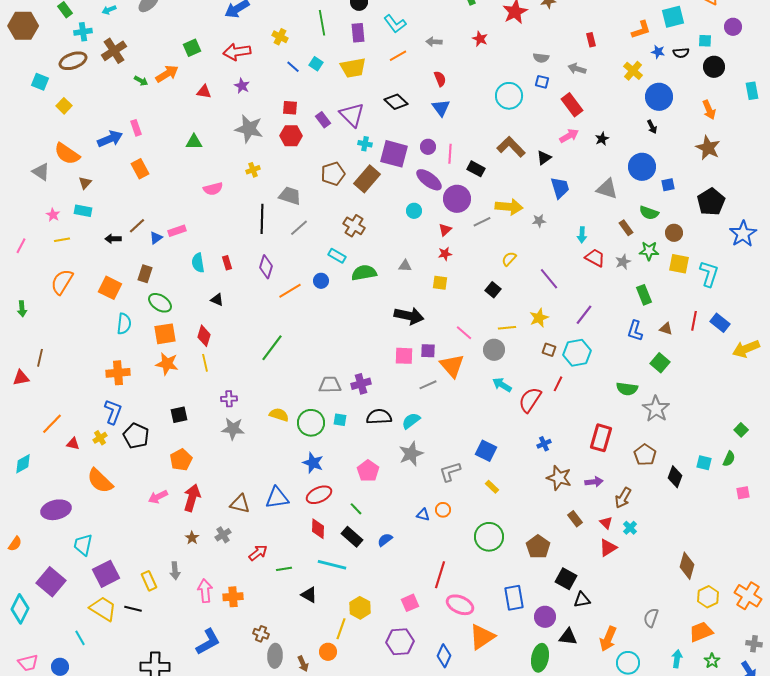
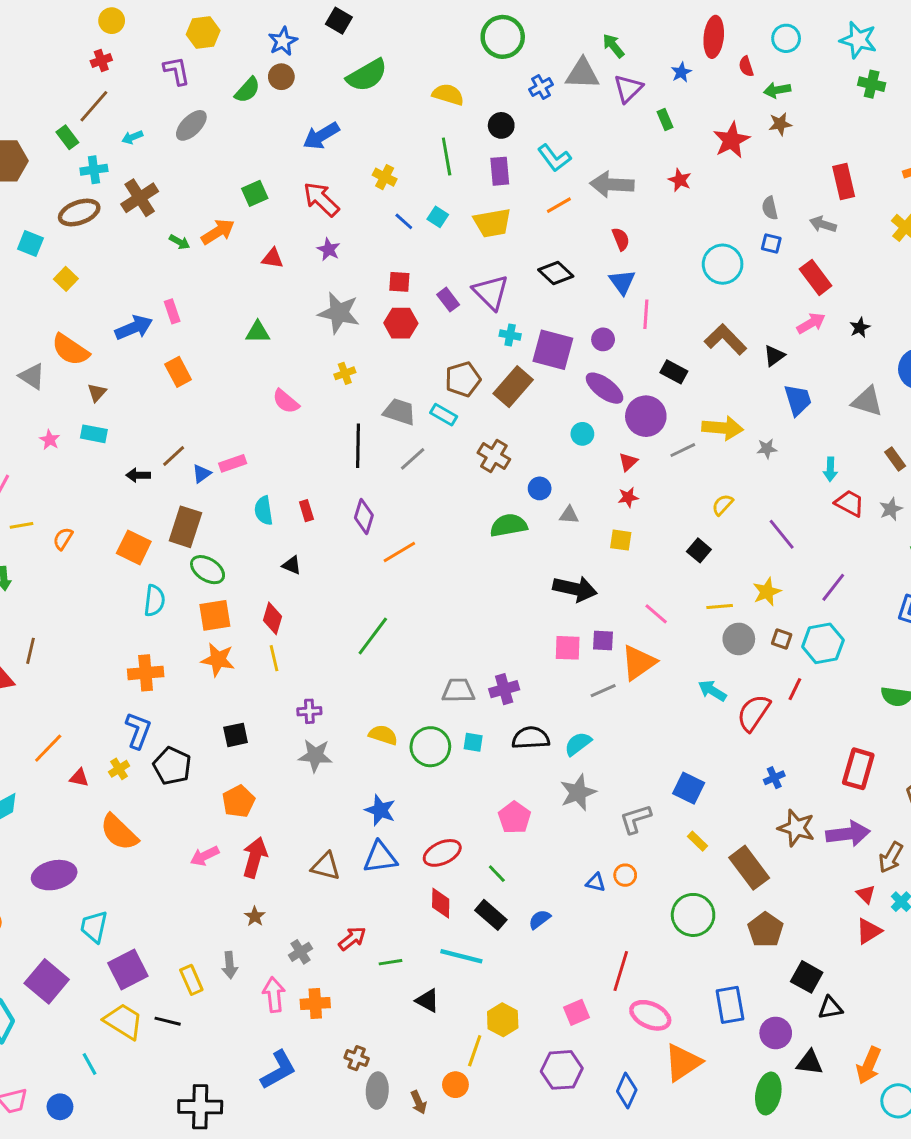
red rectangle: (591, 40) -> (844, 182), size x1.6
gray arrow: (434, 42) -> (612, 184), size x1.8
red arrow: (237, 52) -> (321, 199), turned 52
gray semicircle: (541, 58) -> (770, 208), turned 70
pink line: (450, 154) -> (646, 314), moved
pink semicircle: (213, 189) -> (286, 401), turned 54
yellow line: (62, 240) -> (22, 525), moved
cyan rectangle: (337, 256) -> (444, 415), moved
brown rectangle: (145, 274) -> (185, 527), size x1.5
blue circle: (321, 281) -> (540, 488), moved
orange semicircle: (62, 282) -> (63, 539), size x0.6
gray circle: (494, 350) -> (739, 639), moved
orange triangle: (452, 366) -> (638, 663), turned 36
blue star: (313, 463) -> (380, 810), moved
purple arrow: (594, 482) -> (848, 834), size x1.6
brown rectangle: (575, 519) -> (749, 868), moved, size x1.8
gray cross: (223, 535) -> (301, 952), moved

